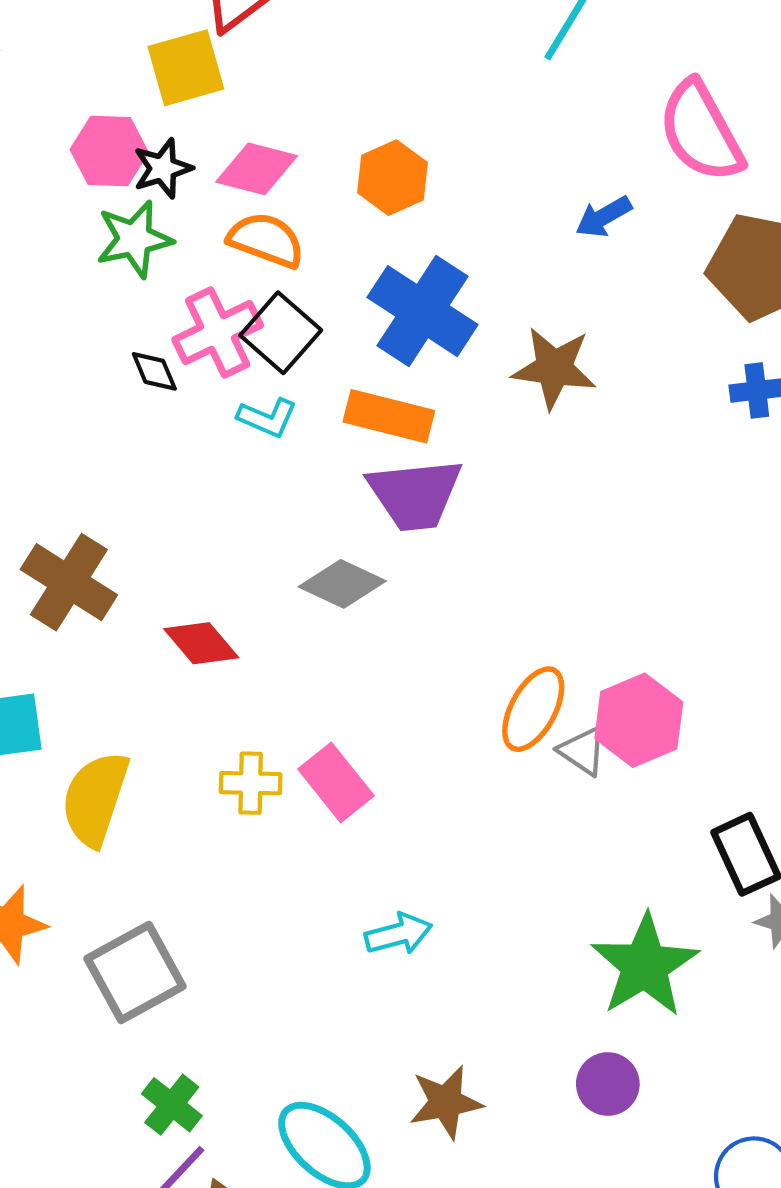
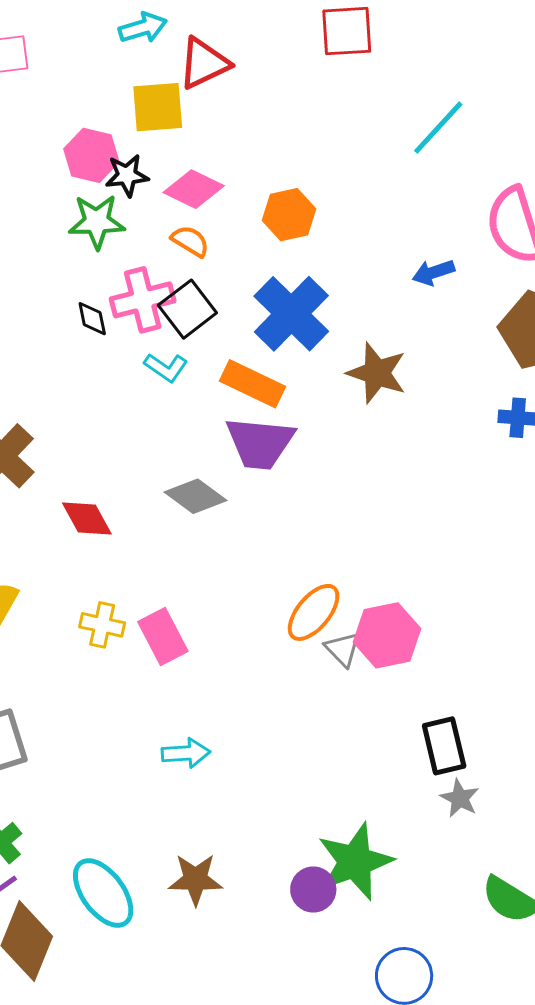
orange semicircle: (266, 240) -> (190, 241), size x0.7
green star: (645, 966) -> (355, 862), moved

